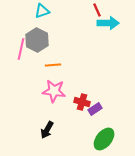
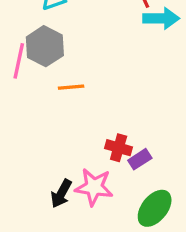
pink star: (54, 91) -> (94, 187), moved

